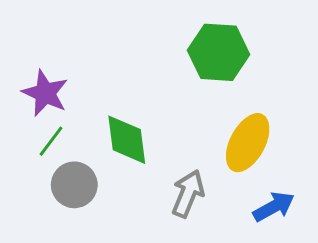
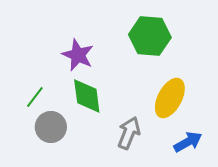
purple star: (45, 93) -> (78, 55), moved

